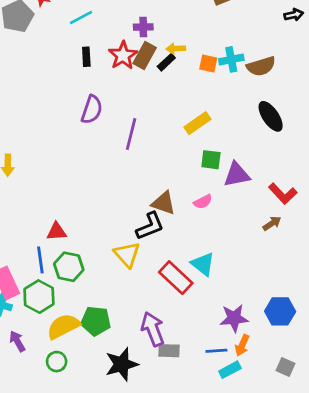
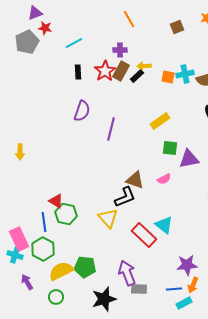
red triangle: (57, 232) -> (56, 201), turned 35
green hexagon: (69, 267) -> (66, 214), moved

